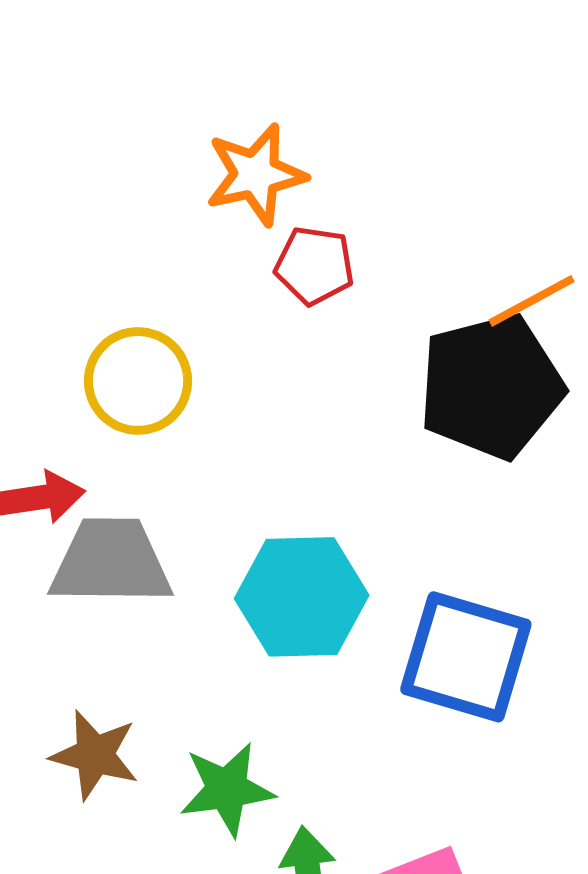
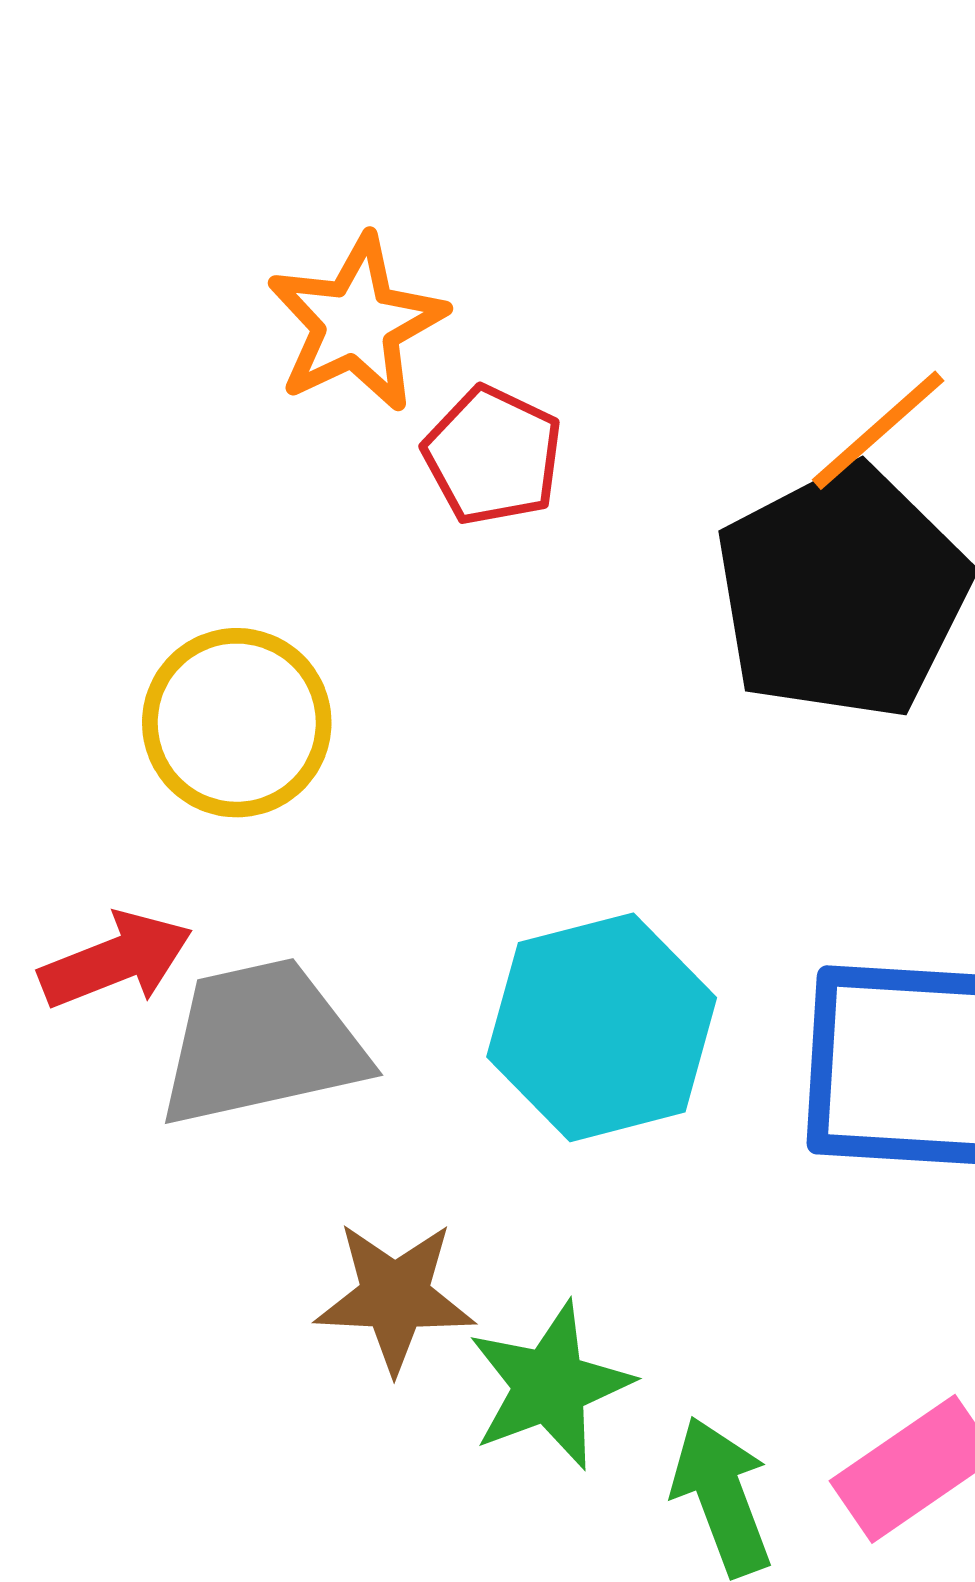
red pentagon: (314, 266) -> (493, 456), turned 30
brown star: (95, 755) -> (395, 1297), moved

